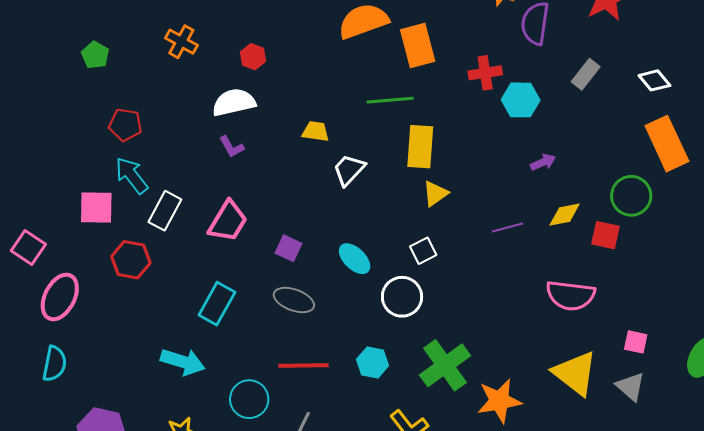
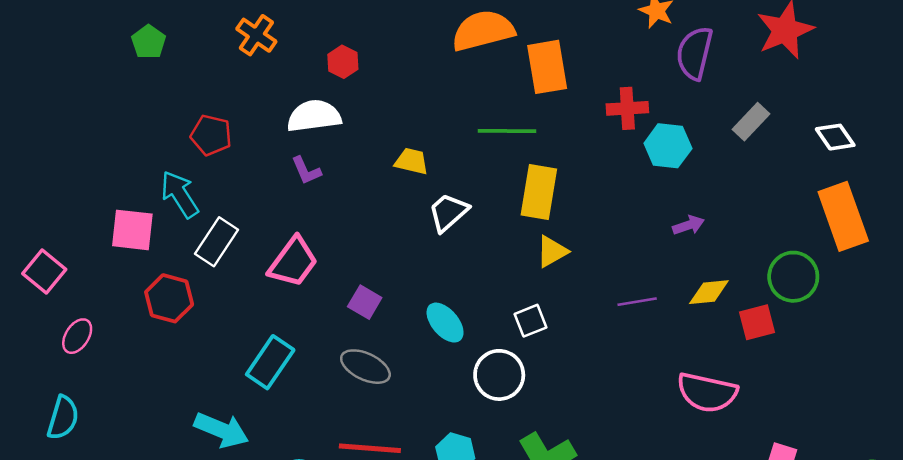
red pentagon: (125, 125) -> (211, 135), moved
red square: (605, 235) -> (757, 322), turned -32
pink ellipse: (60, 297) -> (77, 336), size x0.6

